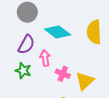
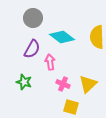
green star: (23, 71) -> (24, 82), moved
pink cross: (63, 74) -> (63, 84), moved

